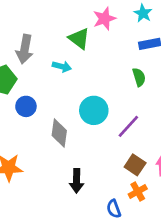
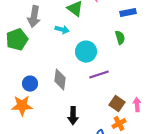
blue circle: (26, 106) -> (30, 84), moved
cyan circle: (94, 110) -> (86, 52), moved
purple line: (128, 126) -> (99, 75), moved, turned 30

